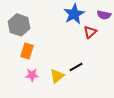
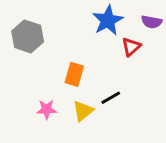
orange rectangle: (27, 51) -> (74, 74), moved

